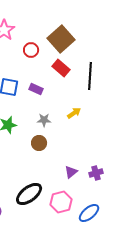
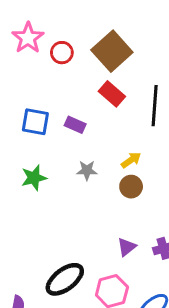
red circle: (31, 50) -> (62, 53), moved
brown circle: (39, 143) -> (131, 187), moved

